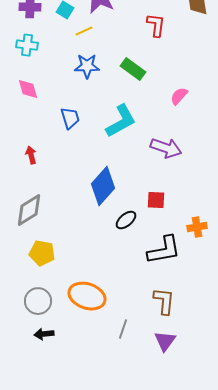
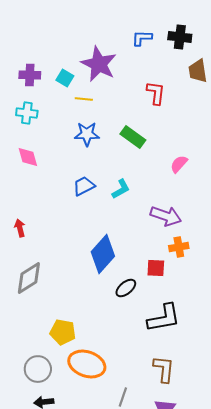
yellow line: (84, 31) -> (84, 99), turned 30
blue trapezoid: (70, 118) -> (84, 186), moved, turned -100
cyan L-shape: (121, 121) -> (121, 189), size x0.6
red arrow: (31, 155) -> (20, 228), moved
orange cross: (197, 227) -> (179, 247), moved
yellow pentagon: (42, 253) -> (63, 332), moved

